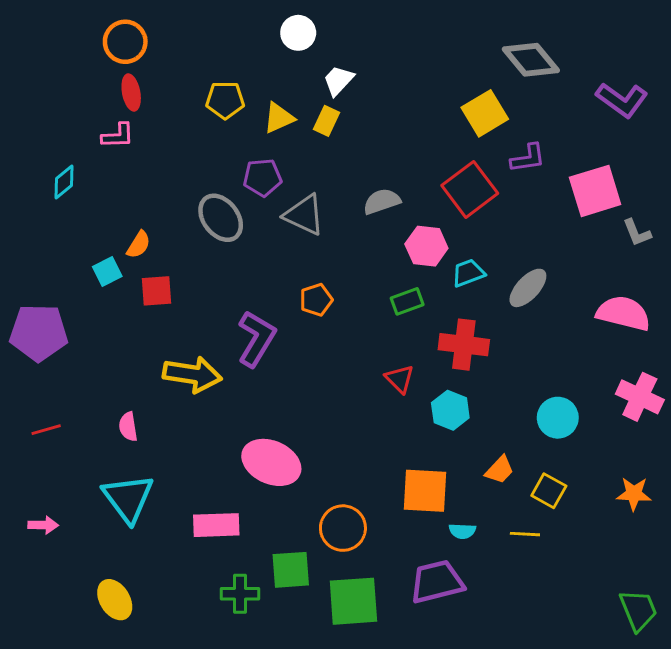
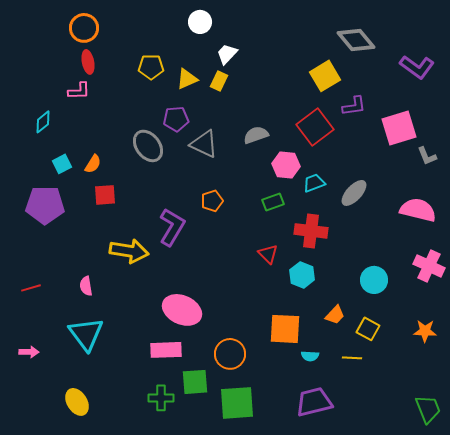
cyan square: (107, 271) -> (62, 164), moved
purple pentagon: (39, 333) -> (45, 205), moved
pink rectangle: (216, 525) -> (166, 350), moved
purple trapezoid: (437, 582) -> (314, 402), moved

